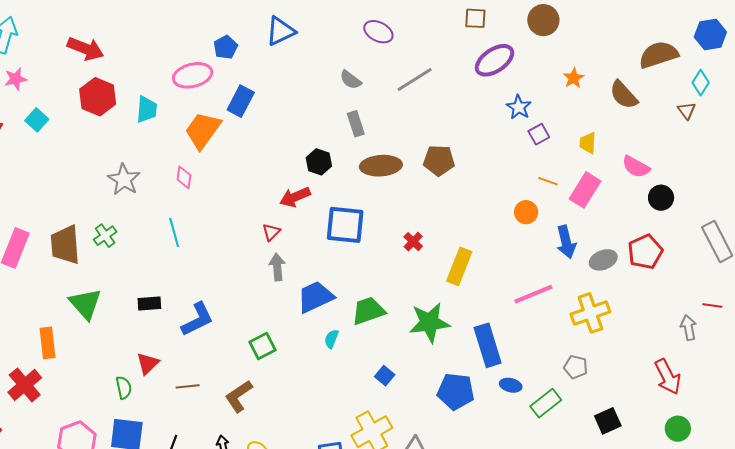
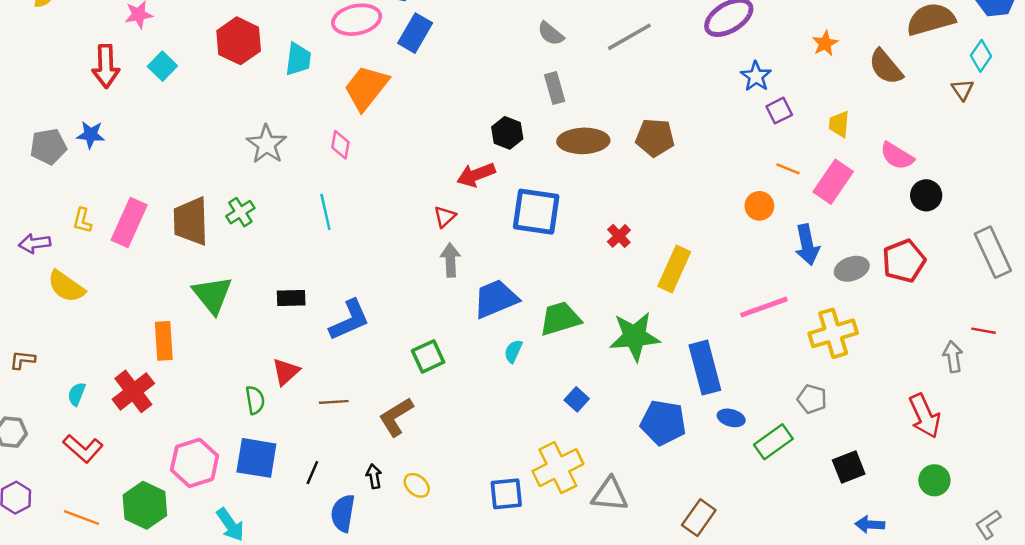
blue rectangle: (241, 101) -> (415, 33), moved

